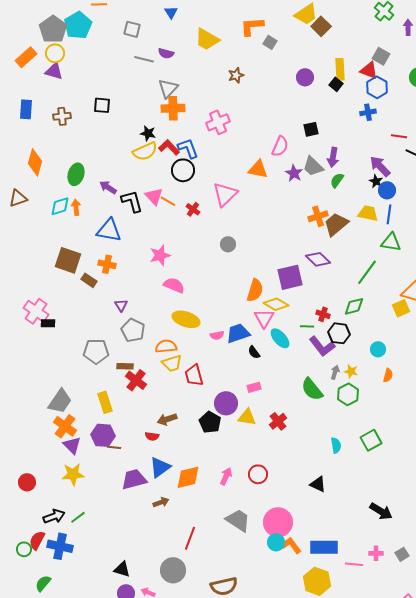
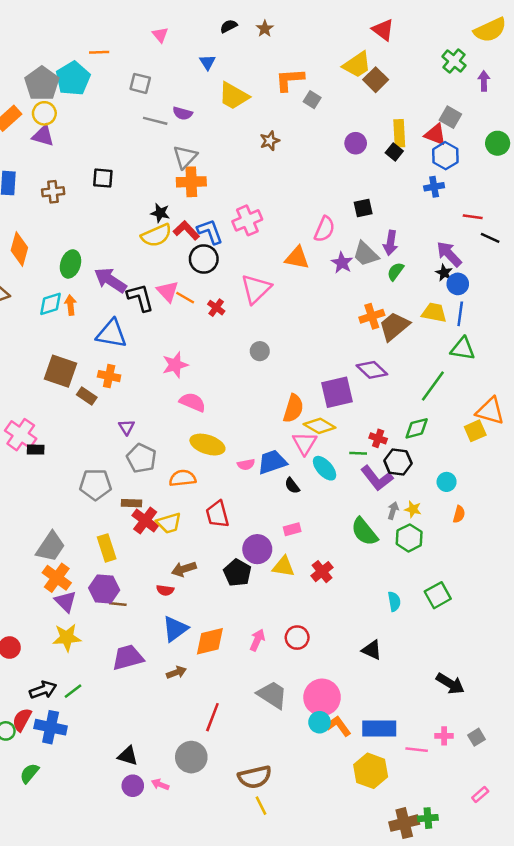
blue triangle: (171, 12) -> (207, 62), moved
pink cross: (218, 122) -> (247, 220), moved
purple arrow: (108, 187) -> (110, 280), size x1.5
yellow trapezoid: (172, 363) -> (169, 523), moved
purple trapezoid: (134, 479) -> (128, 657), moved

